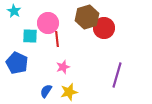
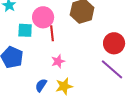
red circle: (104, 28) -> (114, 43), moved
purple line: (117, 75) -> (112, 69), turned -65

